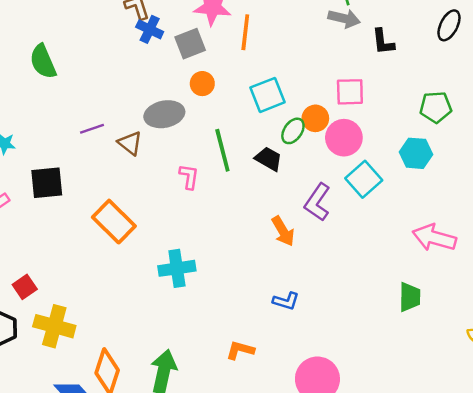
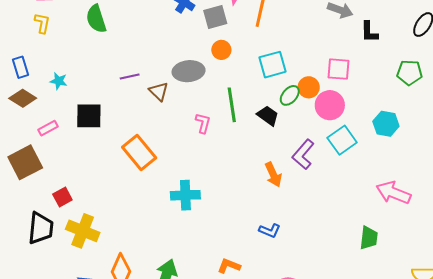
green pentagon: (436, 107) -> (410, 73), moved

